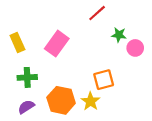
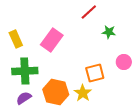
pink circle: (135, 48) -> (124, 62), moved
green cross: (27, 77) -> (25, 71), size x1.4

